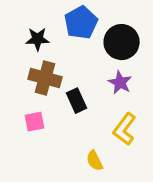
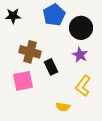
black star: (37, 39) -> (13, 16), moved
pink square: (34, 122) -> (23, 81), size x1.5
yellow semicircle: (95, 161) -> (63, 107), turned -56

